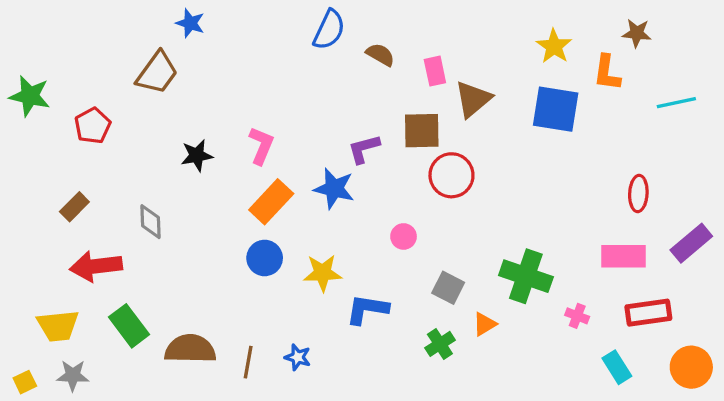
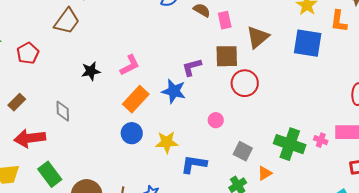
pink rectangle: (435, 71) -> (225, 20), moved
pink L-shape: (261, 146) -> (130, 65), turned 40
pink cross: (577, 316) -> (321, 140), moved

